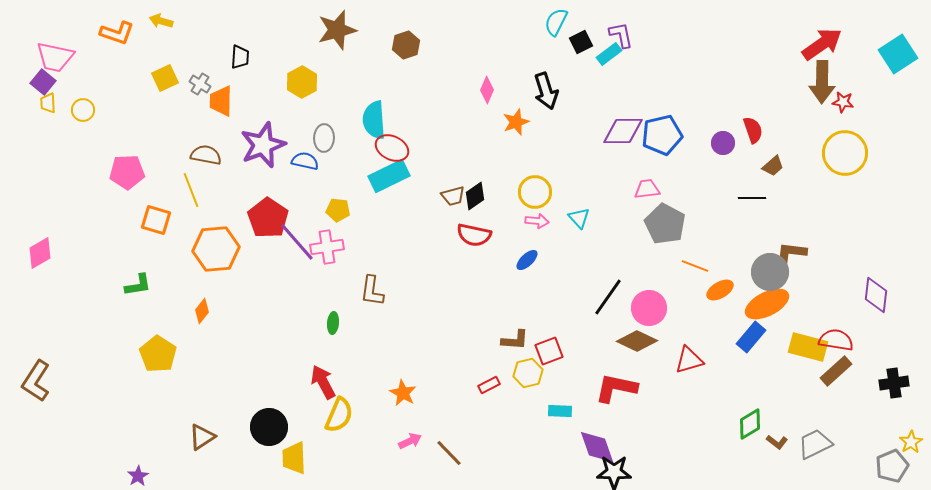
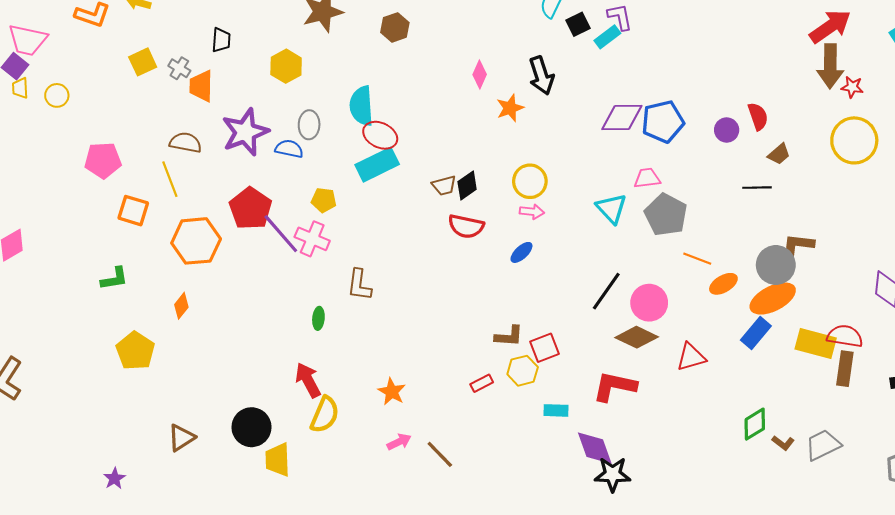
cyan triangle: (579, 218) -> (611, 208), moved, size x1.4
pink cross: (327, 247) -> (312, 239), turned 32
brown rectangle: (836, 371) -> (845, 369), turned -40

